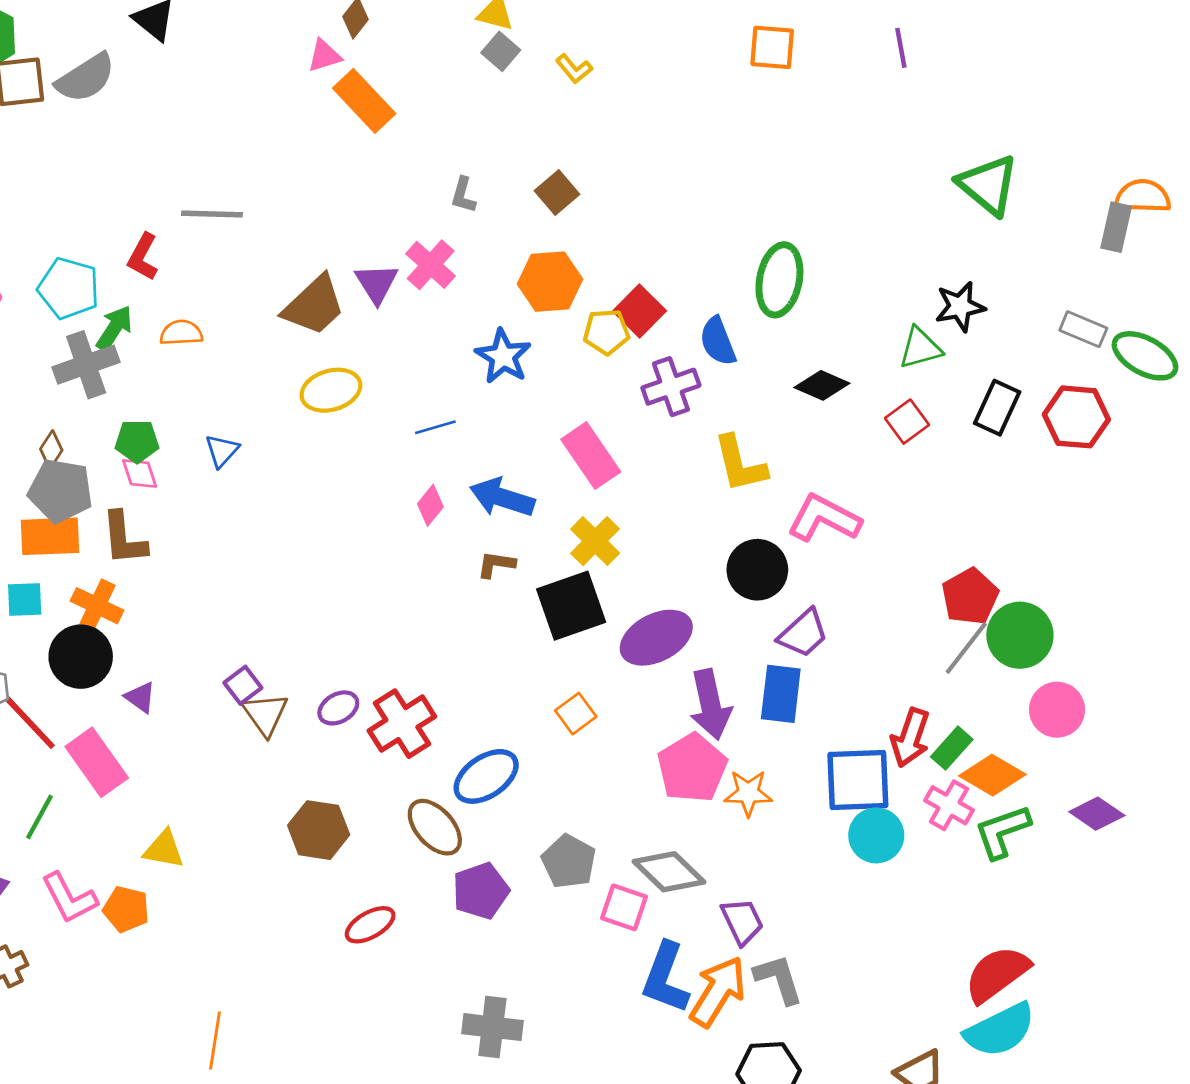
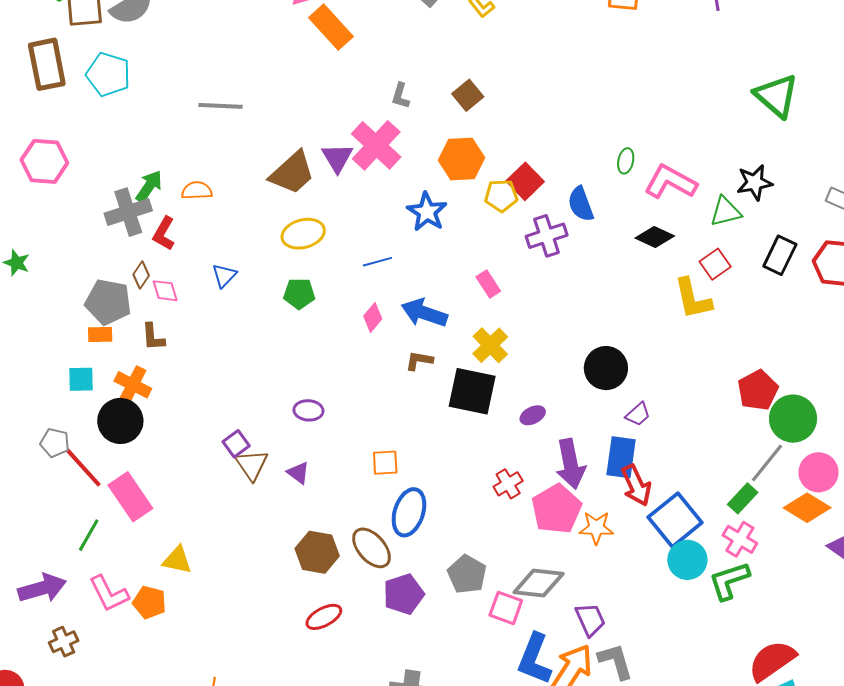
red L-shape: (143, 257) -> (164, 233), moved
pink cross: (431, 265) -> (376, 145), size x1.4
green ellipse: (779, 280) -> (626, 161), size x0.5
cyan pentagon: (69, 288) -> (108, 74), moved
green pentagon: (137, 441) -> (299, 294), moved
brown diamond: (51, 450) -> (141, 275), moved
pink rectangle: (591, 456) -> (488, 284), size x0.6
yellow L-shape: (740, 464) -> (693, 299), moved
pink L-shape: (824, 518) -> (670, 182), moved
orange rectangle: (50, 536) -> (100, 334), size x0.6
brown L-shape: (124, 538) -> (153, 337), size x0.7
black square: (571, 606) -> (472, 391), turned 30
purple trapezoid: (803, 633) -> (638, 414), size x0.7
purple ellipse: (656, 638) -> (533, 415), size x0.5
gray line: (966, 648) -> (767, 463), moved
purple triangle: (140, 697) -> (298, 473), moved
purple ellipse: (338, 708) -> (308, 410), moved, turned 32
orange square: (576, 714) -> (385, 463), moved, turned 32
red cross: (402, 724) -> (508, 484), moved, size x0.6
red arrow: (910, 738) -> (636, 485), moved, turned -45
orange diamond: (992, 775) -> (807, 508), moved
blue ellipse: (486, 776) -> (409, 512), turned -39
blue square: (858, 780) -> (675, 520), turned -38
brown hexagon: (319, 830) -> (317, 552), moved
green L-shape: (1002, 832) -> (729, 581), moved
gray diamond: (669, 872) -> (539, 583), turned -39

